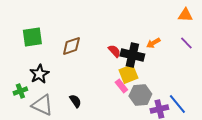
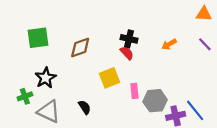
black cross: (132, 55) -> (129, 39), moved, size x0.7
yellow square: (128, 74) -> (109, 78), moved
pink rectangle: (121, 86) -> (134, 91), turned 32

